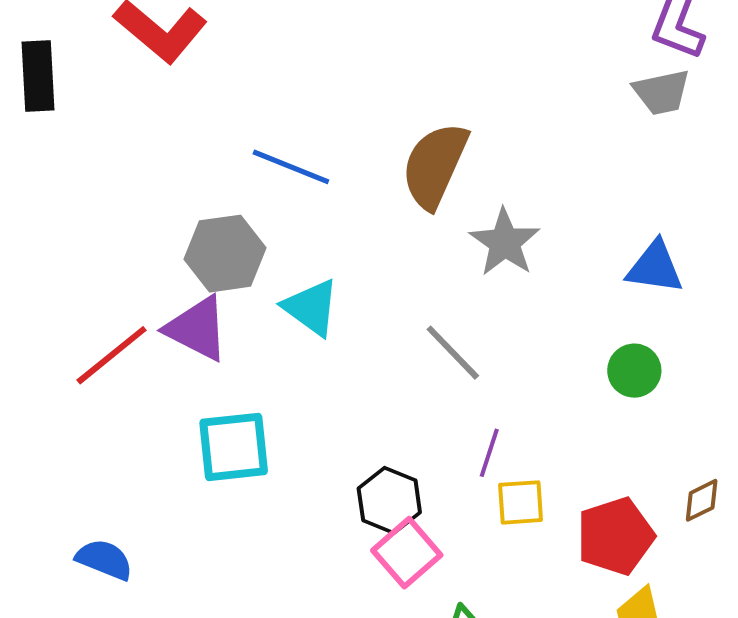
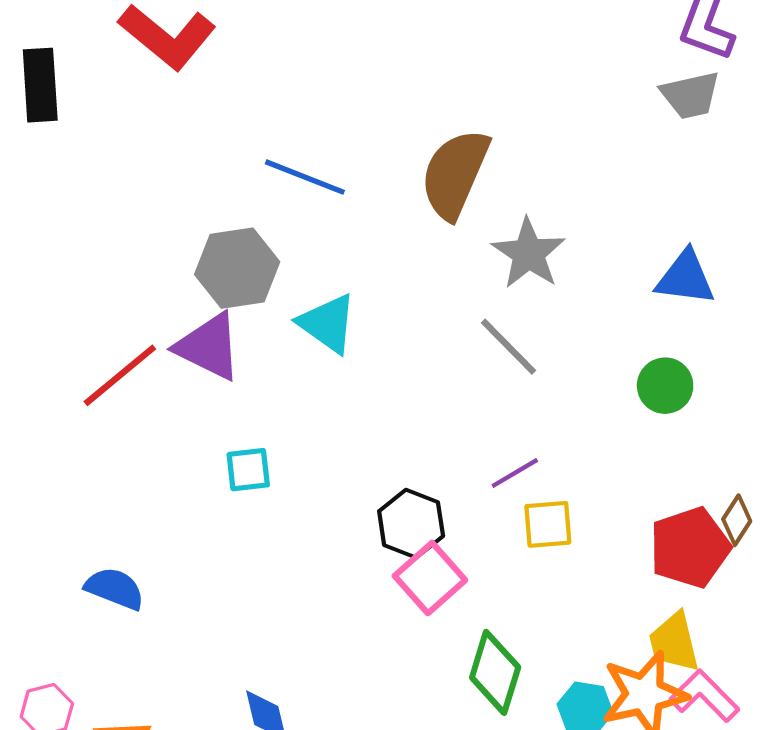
gray line: (453, 353) -> (508, 347), moved
cyan square: (234, 447) -> (248, 470), size x0.6
purple line: (489, 453) -> (515, 473), turned 42
brown diamond: (702, 500) -> (737, 520), turned -30
red pentagon: (615, 536) -> (690, 547), moved

